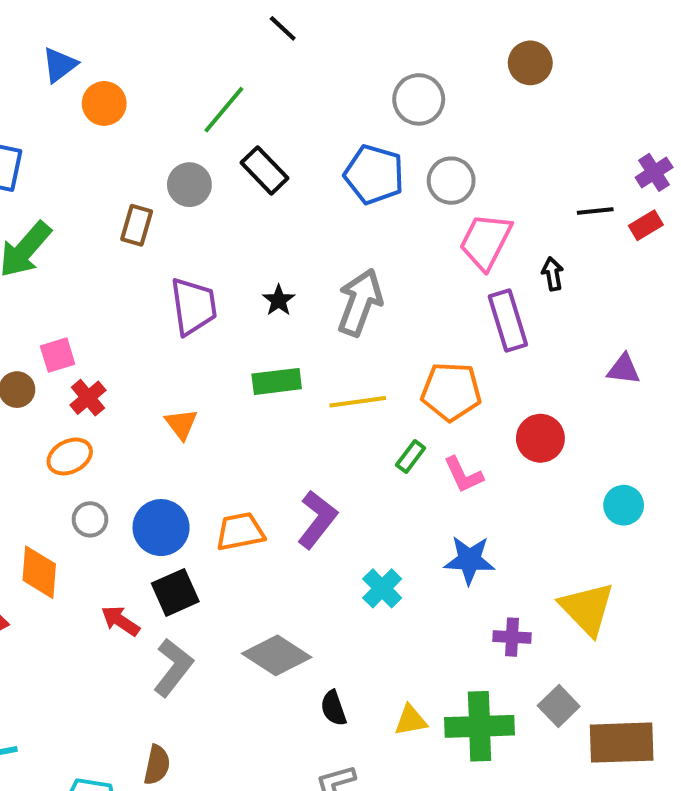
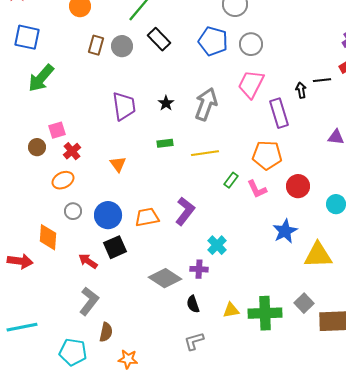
black line: (595, 211) -> (322, 80), moved
brown rectangle: (137, 225) -> (96, 45), moved
pink trapezoid: (486, 241) -> (251, 84), moved
green rectangle: (277, 381) -> (165, 143), size x0.7
orange pentagon: (451, 392) -> (267, 155), moved
red circle: (540, 438) -> (298, 186), moved
blue star: (469, 560) -> (285, 231), moved, turned -30
yellow triangle: (587, 609) -> (318, 255), turned -48
purple cross: (512, 637) -> (199, 269), moved
gray L-shape: (173, 668) -> (89, 301), moved

